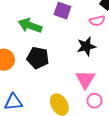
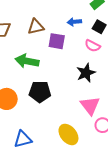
pink semicircle: (97, 21) -> (93, 46), turned 49

